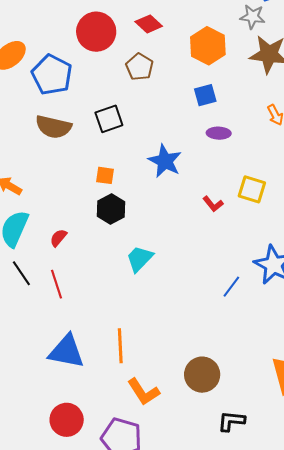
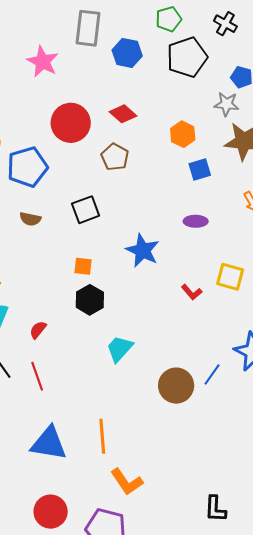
orange hexagon: (208, 46) -> (183, 134), size x0.7
blue pentagon: (52, 75) -> (27, 167), turned 30
blue square: (205, 95) -> (200, 169), moved
brown semicircle: (53, 127) -> (30, 219), size x0.6
brown circle: (202, 375) -> (176, 386), moved
black L-shape: (231, 421) -> (215, 509), turned -92

